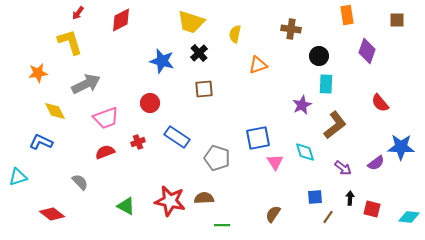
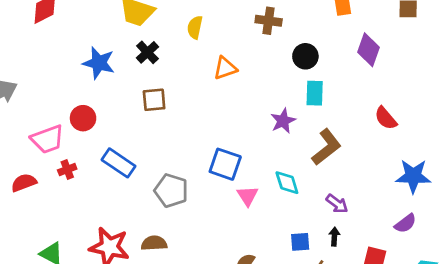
pink trapezoid: (106, 118) -> (47, 139), moved
blue square: (258, 138) -> (225, 164), turned 30
purple semicircle: (376, 163) -> (405, 223), moved
black arrow: (350, 198) -> (334, 237), moved

